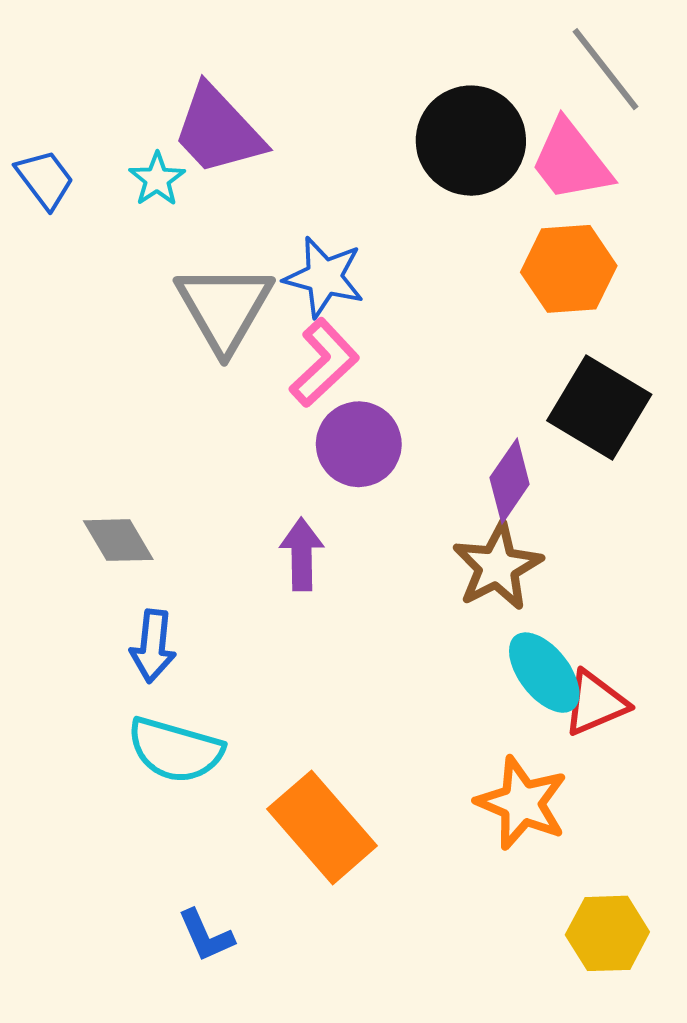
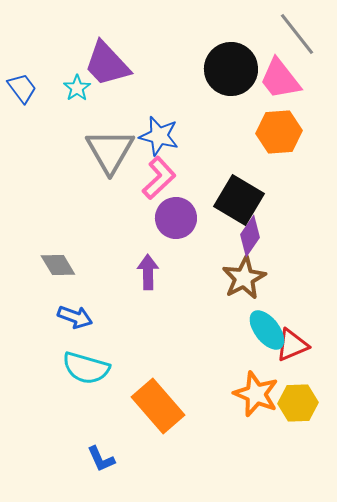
black square: (599, 408) -> (239, 200), moved
blue arrow: (153, 646) -> (75, 317), turned -76
yellow hexagon: (607, 933) -> (298, 403), moved

